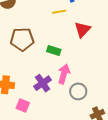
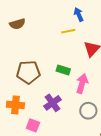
brown pentagon: (22, 39) -> (28, 72), moved
pink arrow: (64, 74) -> (82, 84), moved

